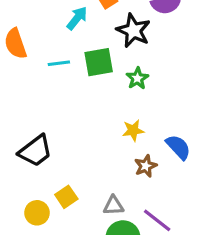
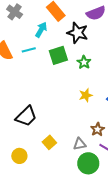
cyan line: (59, 63) -> (29, 50), moved
brown star: (146, 166) -> (98, 129), moved
yellow circle: (37, 213) -> (19, 156), moved

